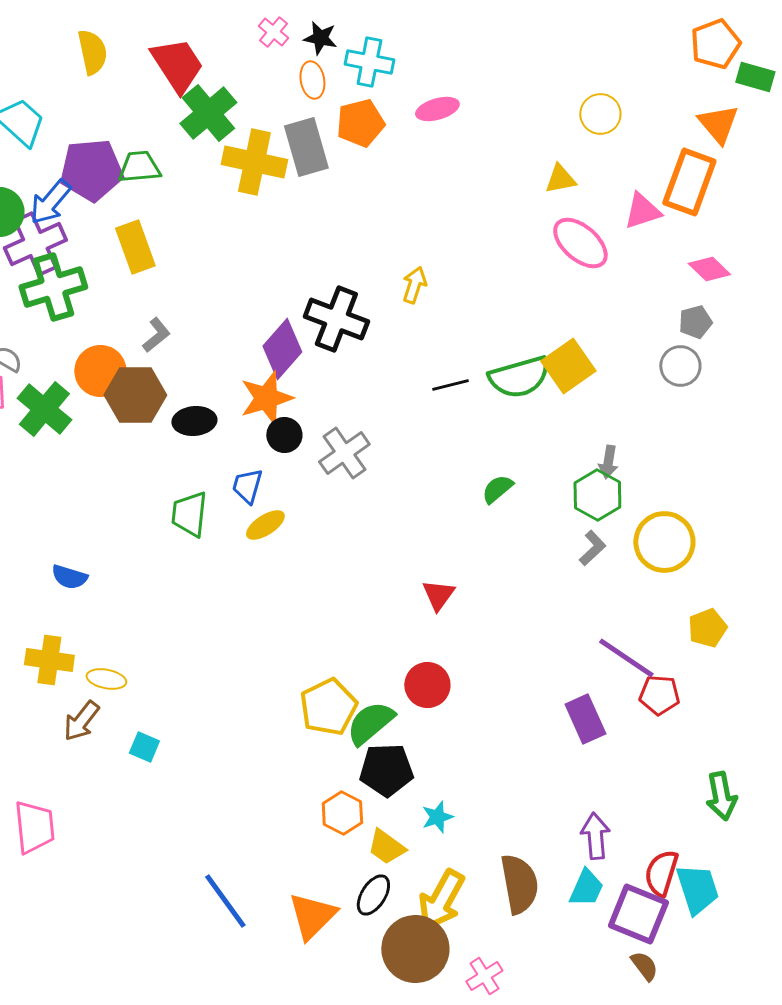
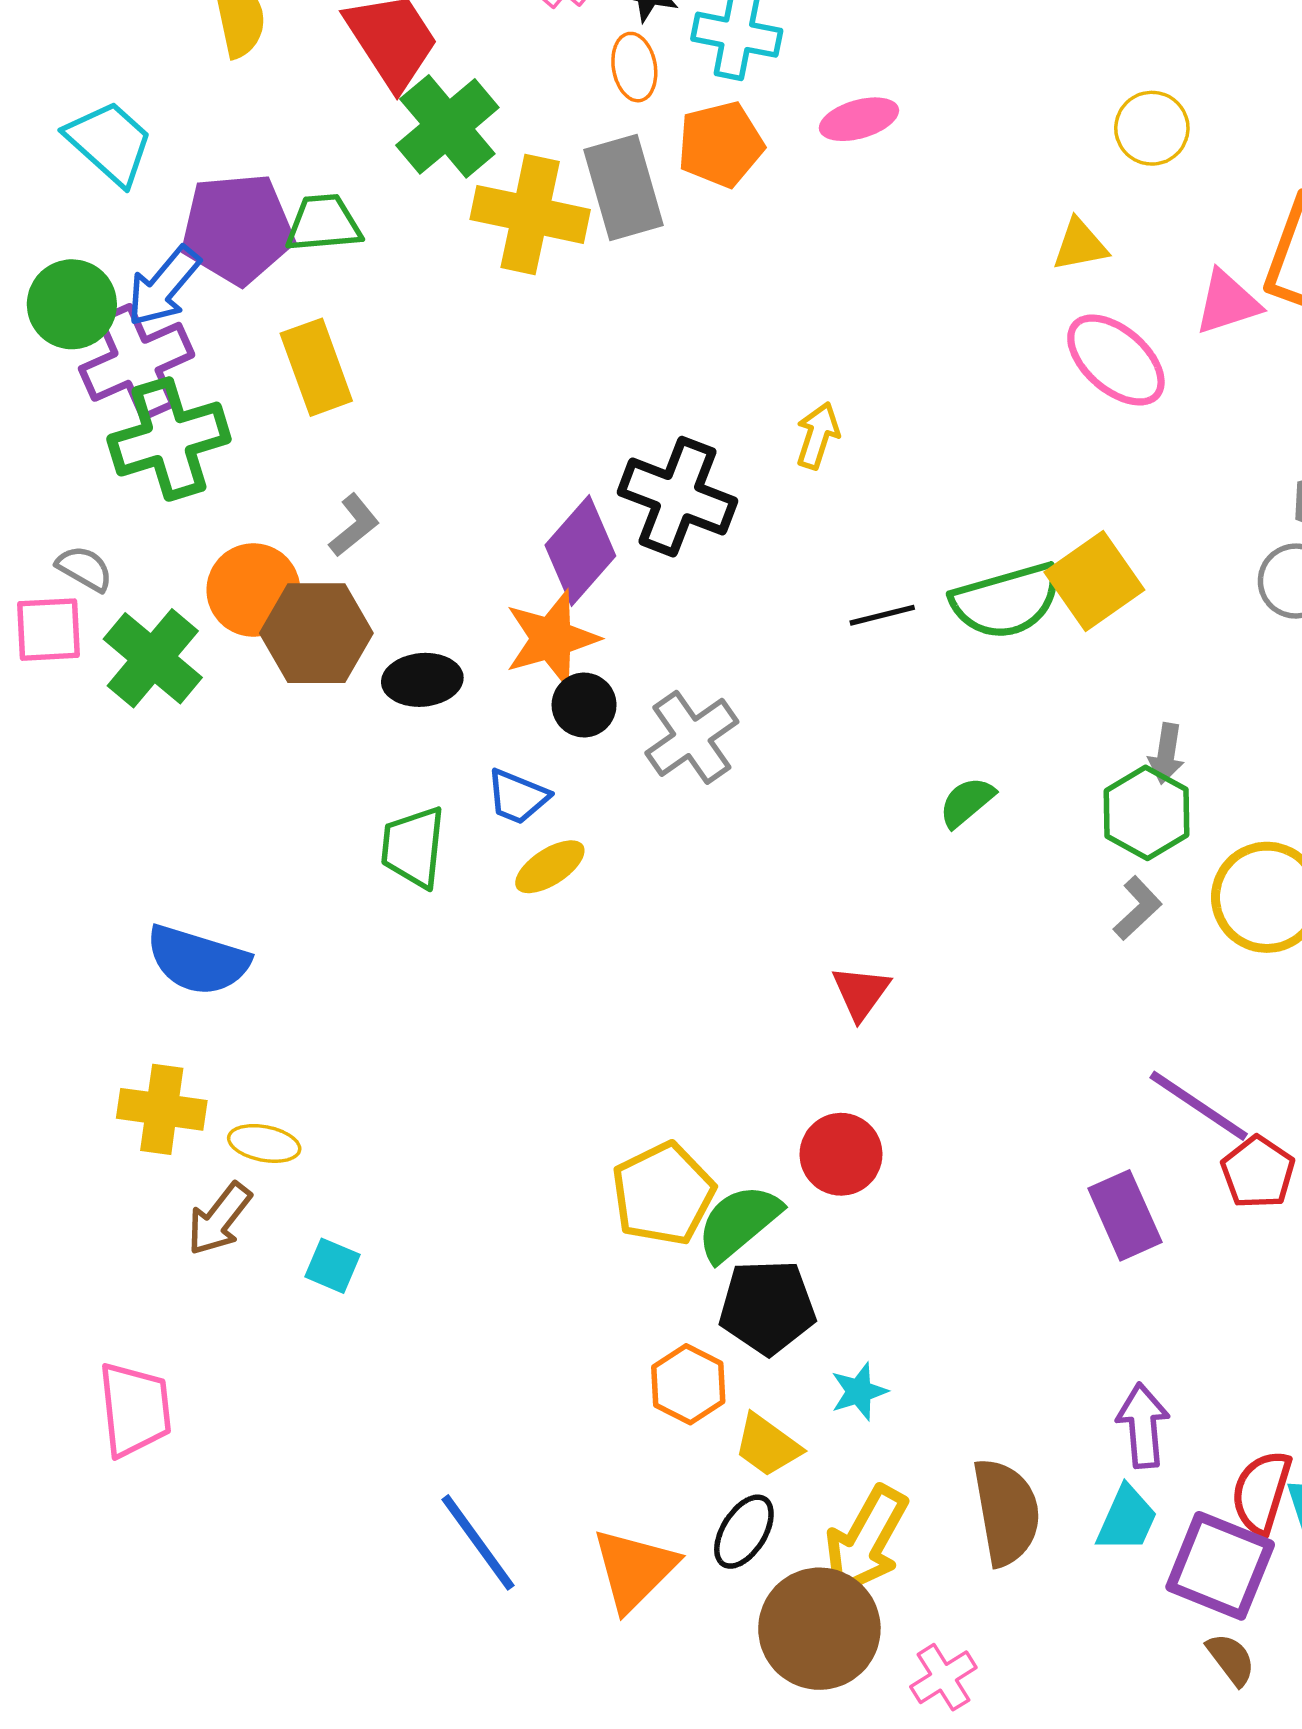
blue trapezoid: (247, 486) -> (518, 797), turned -84
blue semicircle: (69, 577) -> (198, 960), size x1.6
red pentagon: (659, 695) -> (1258, 1172), turned 30

